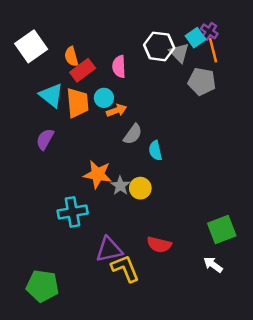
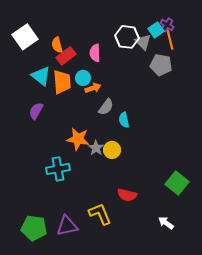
green square: (222, 230) -> (177, 183), turned -30
purple triangle: (109, 250) -> (67, 226), moved
white arrow: (213, 265) -> (166, 223), moved

